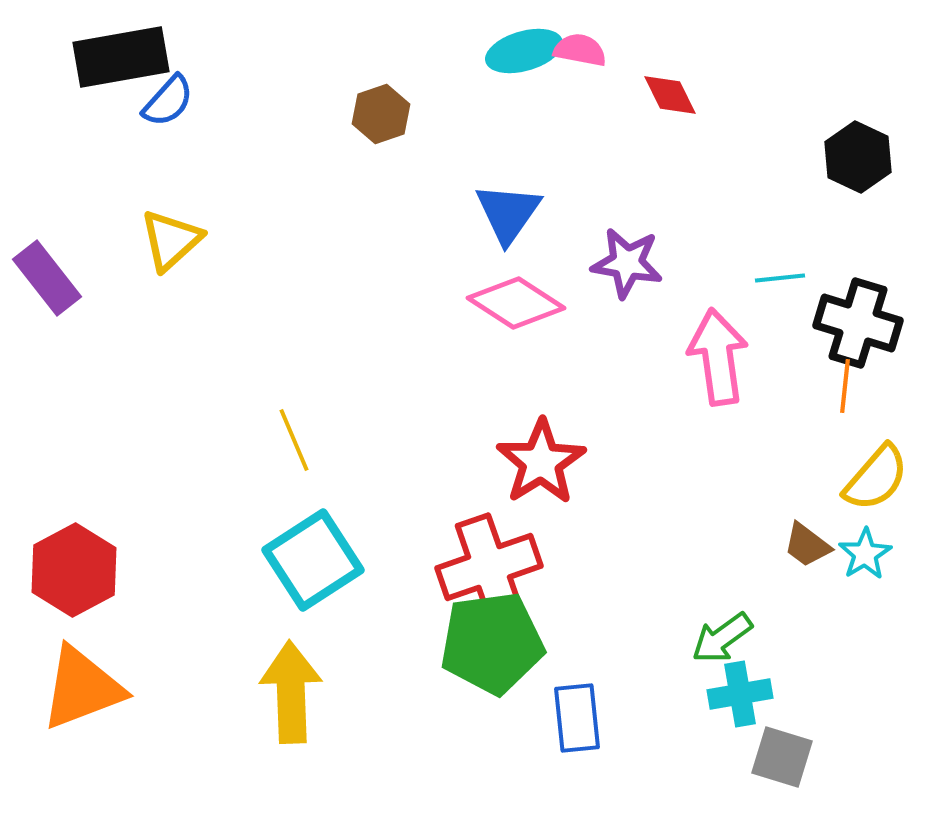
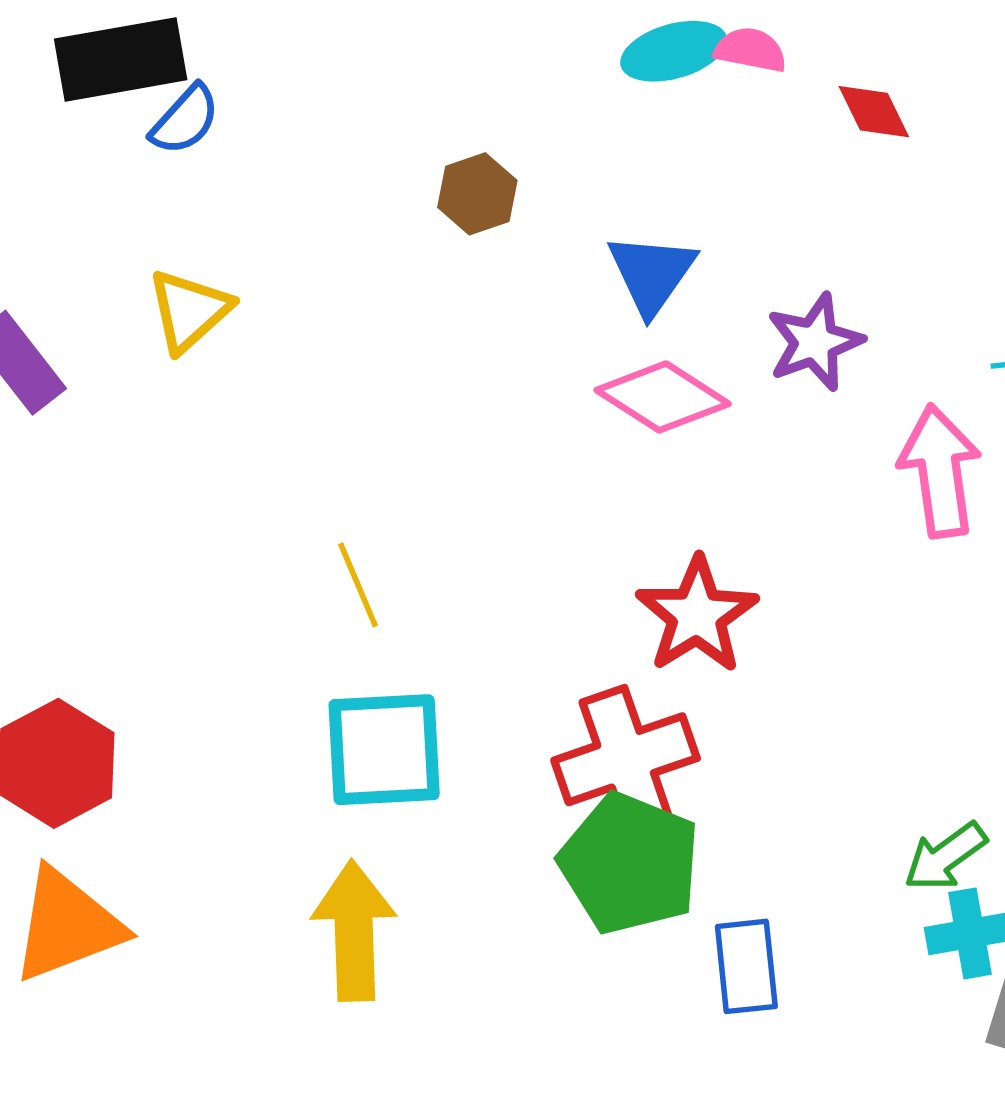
brown hexagon: (381, 114) -> (477, 194), moved
purple star: (627, 263) -> (815, 342), turned -30
cyan square: (313, 560) -> (384, 750), turned 30
green pentagon: (492, 643) -> (630, 863), turned 30

